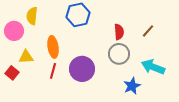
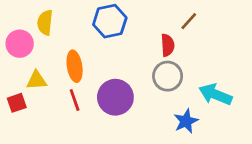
brown line: (148, 31) -> (189, 21), moved
red line: (53, 71) -> (75, 100), turned -35
red square: (12, 73) -> (17, 103), turned 32

